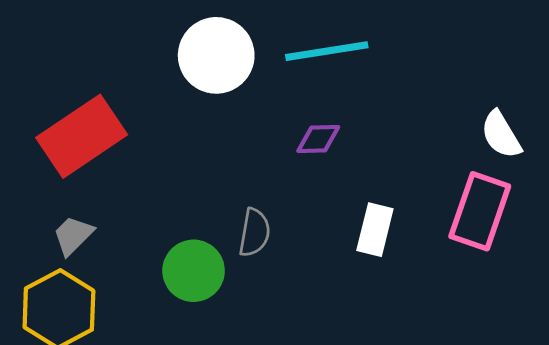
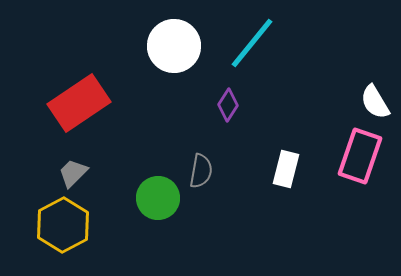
cyan line: (327, 51) -> (252, 43), turned -42
purple diamond: (318, 139) -> (228, 105), moved, turned -56

